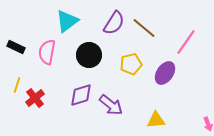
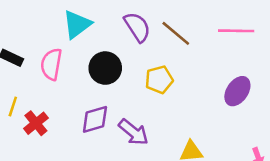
purple semicircle: (114, 23) -> (137, 27), turned -65
pink line: (186, 42) -> (236, 31), moved, turned 56
purple ellipse: (165, 73) -> (237, 91), moved

